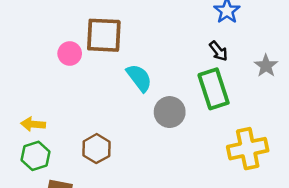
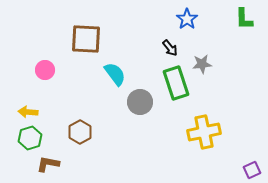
black arrow: (218, 51) -> (170, 48), moved
pink circle: (70, 53) -> (45, 70), moved
gray star: (266, 66) -> (202, 64), moved, turned 30

